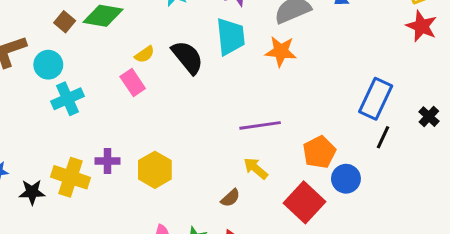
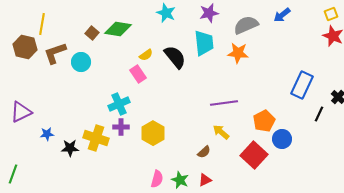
cyan cross: (68, 99) -> (119, 104), moved
black line: (383, 137) -> (319, 114), moved

